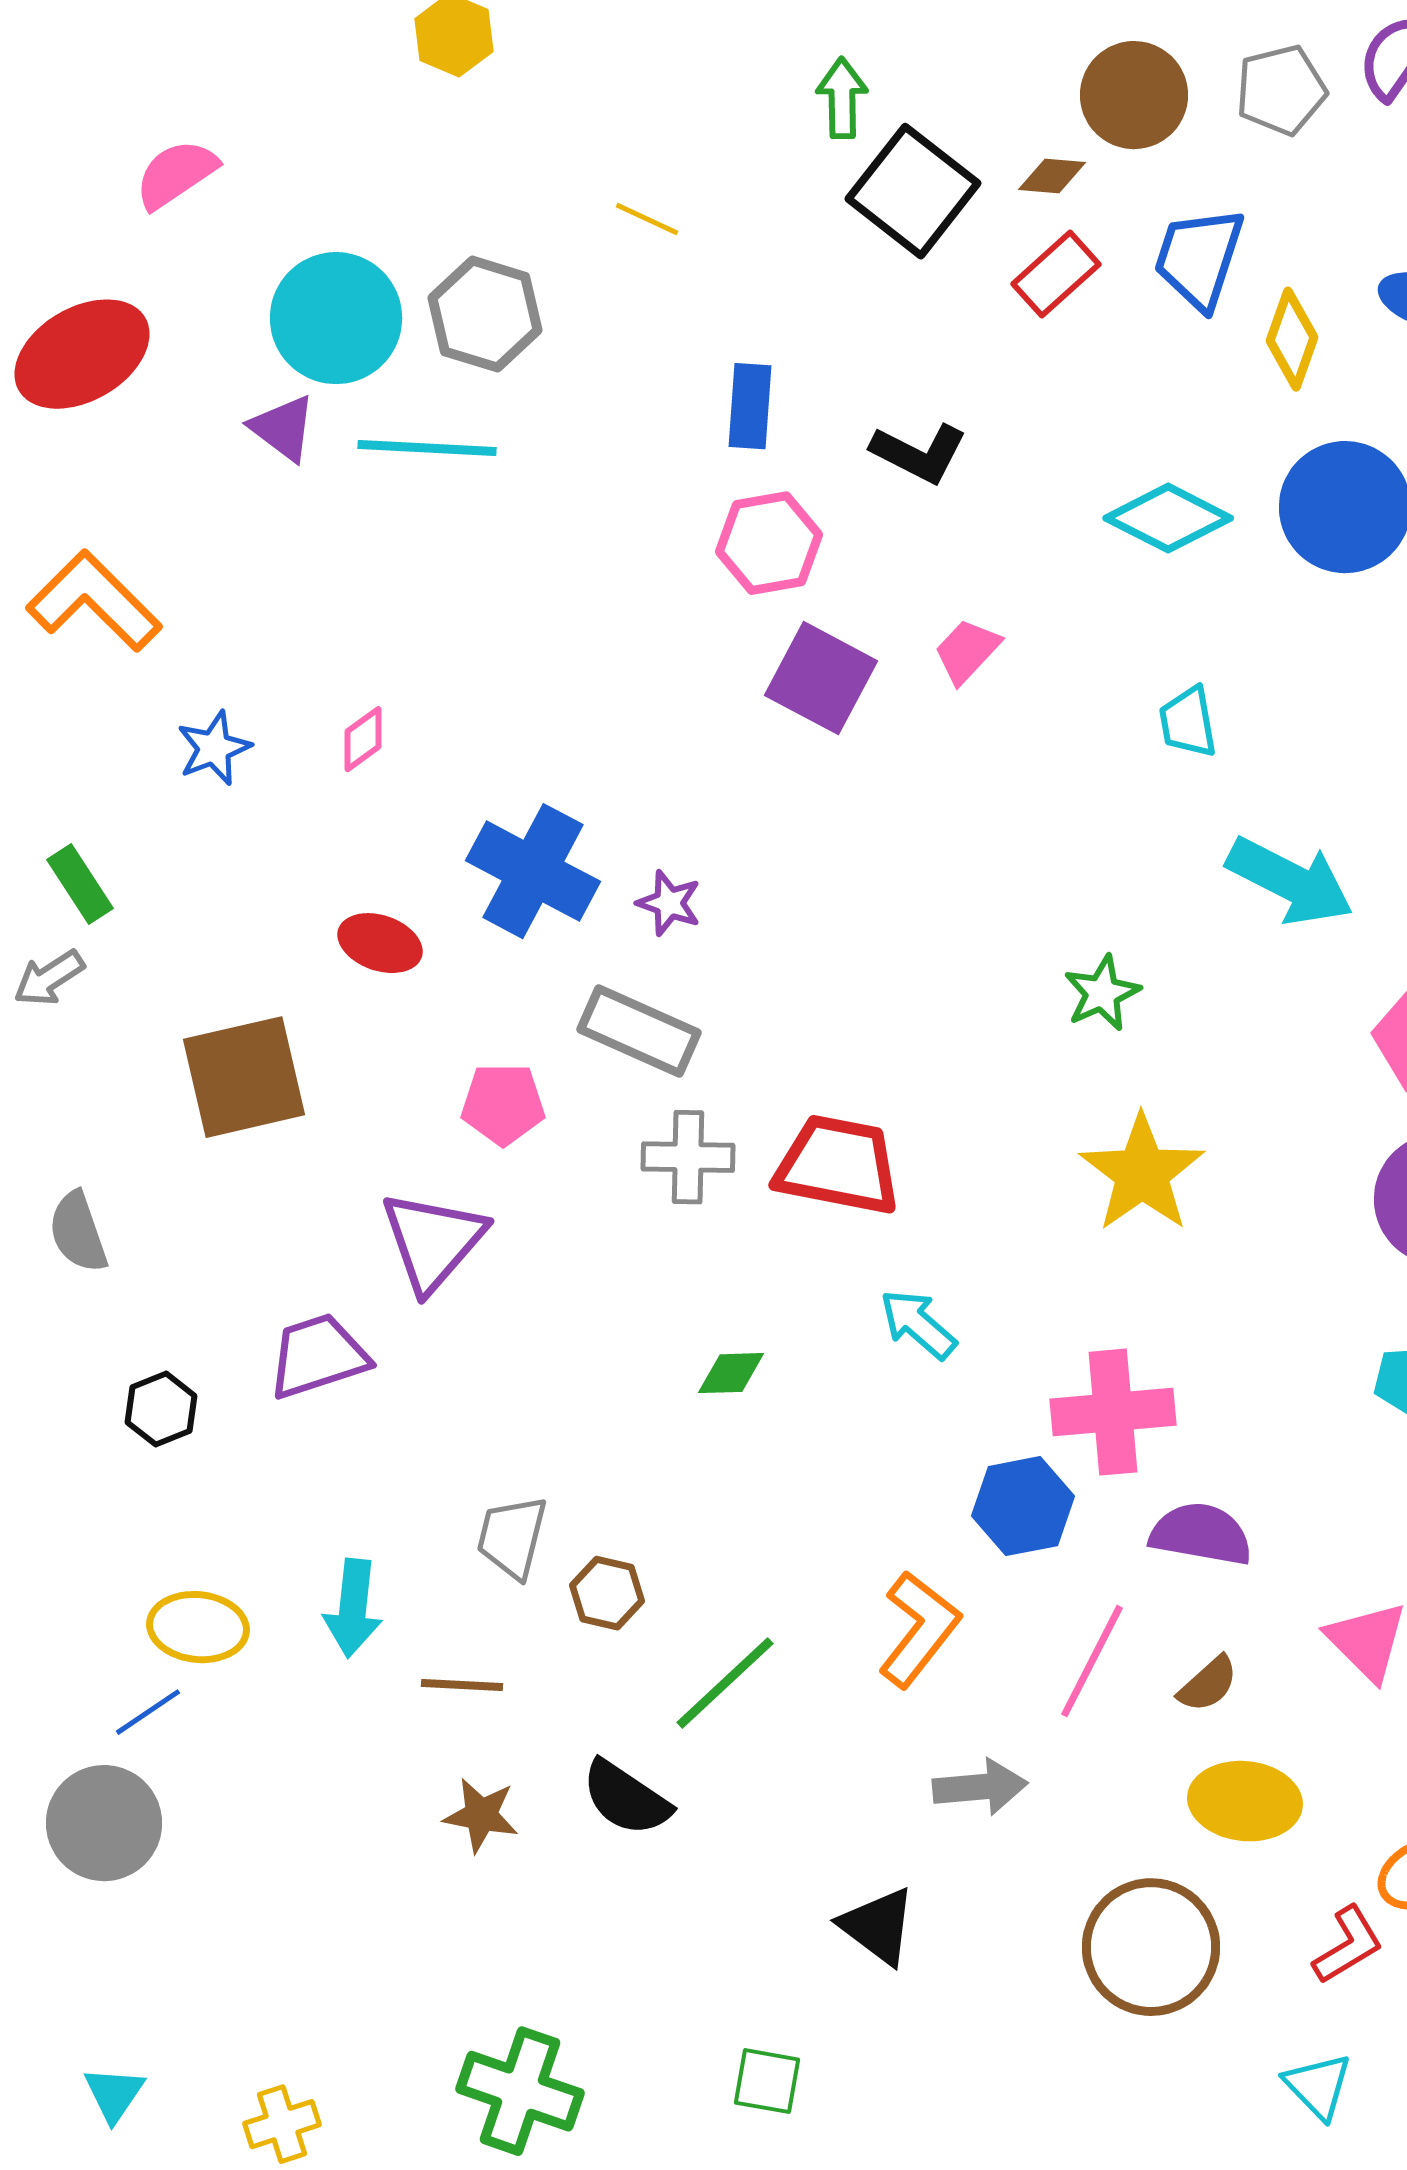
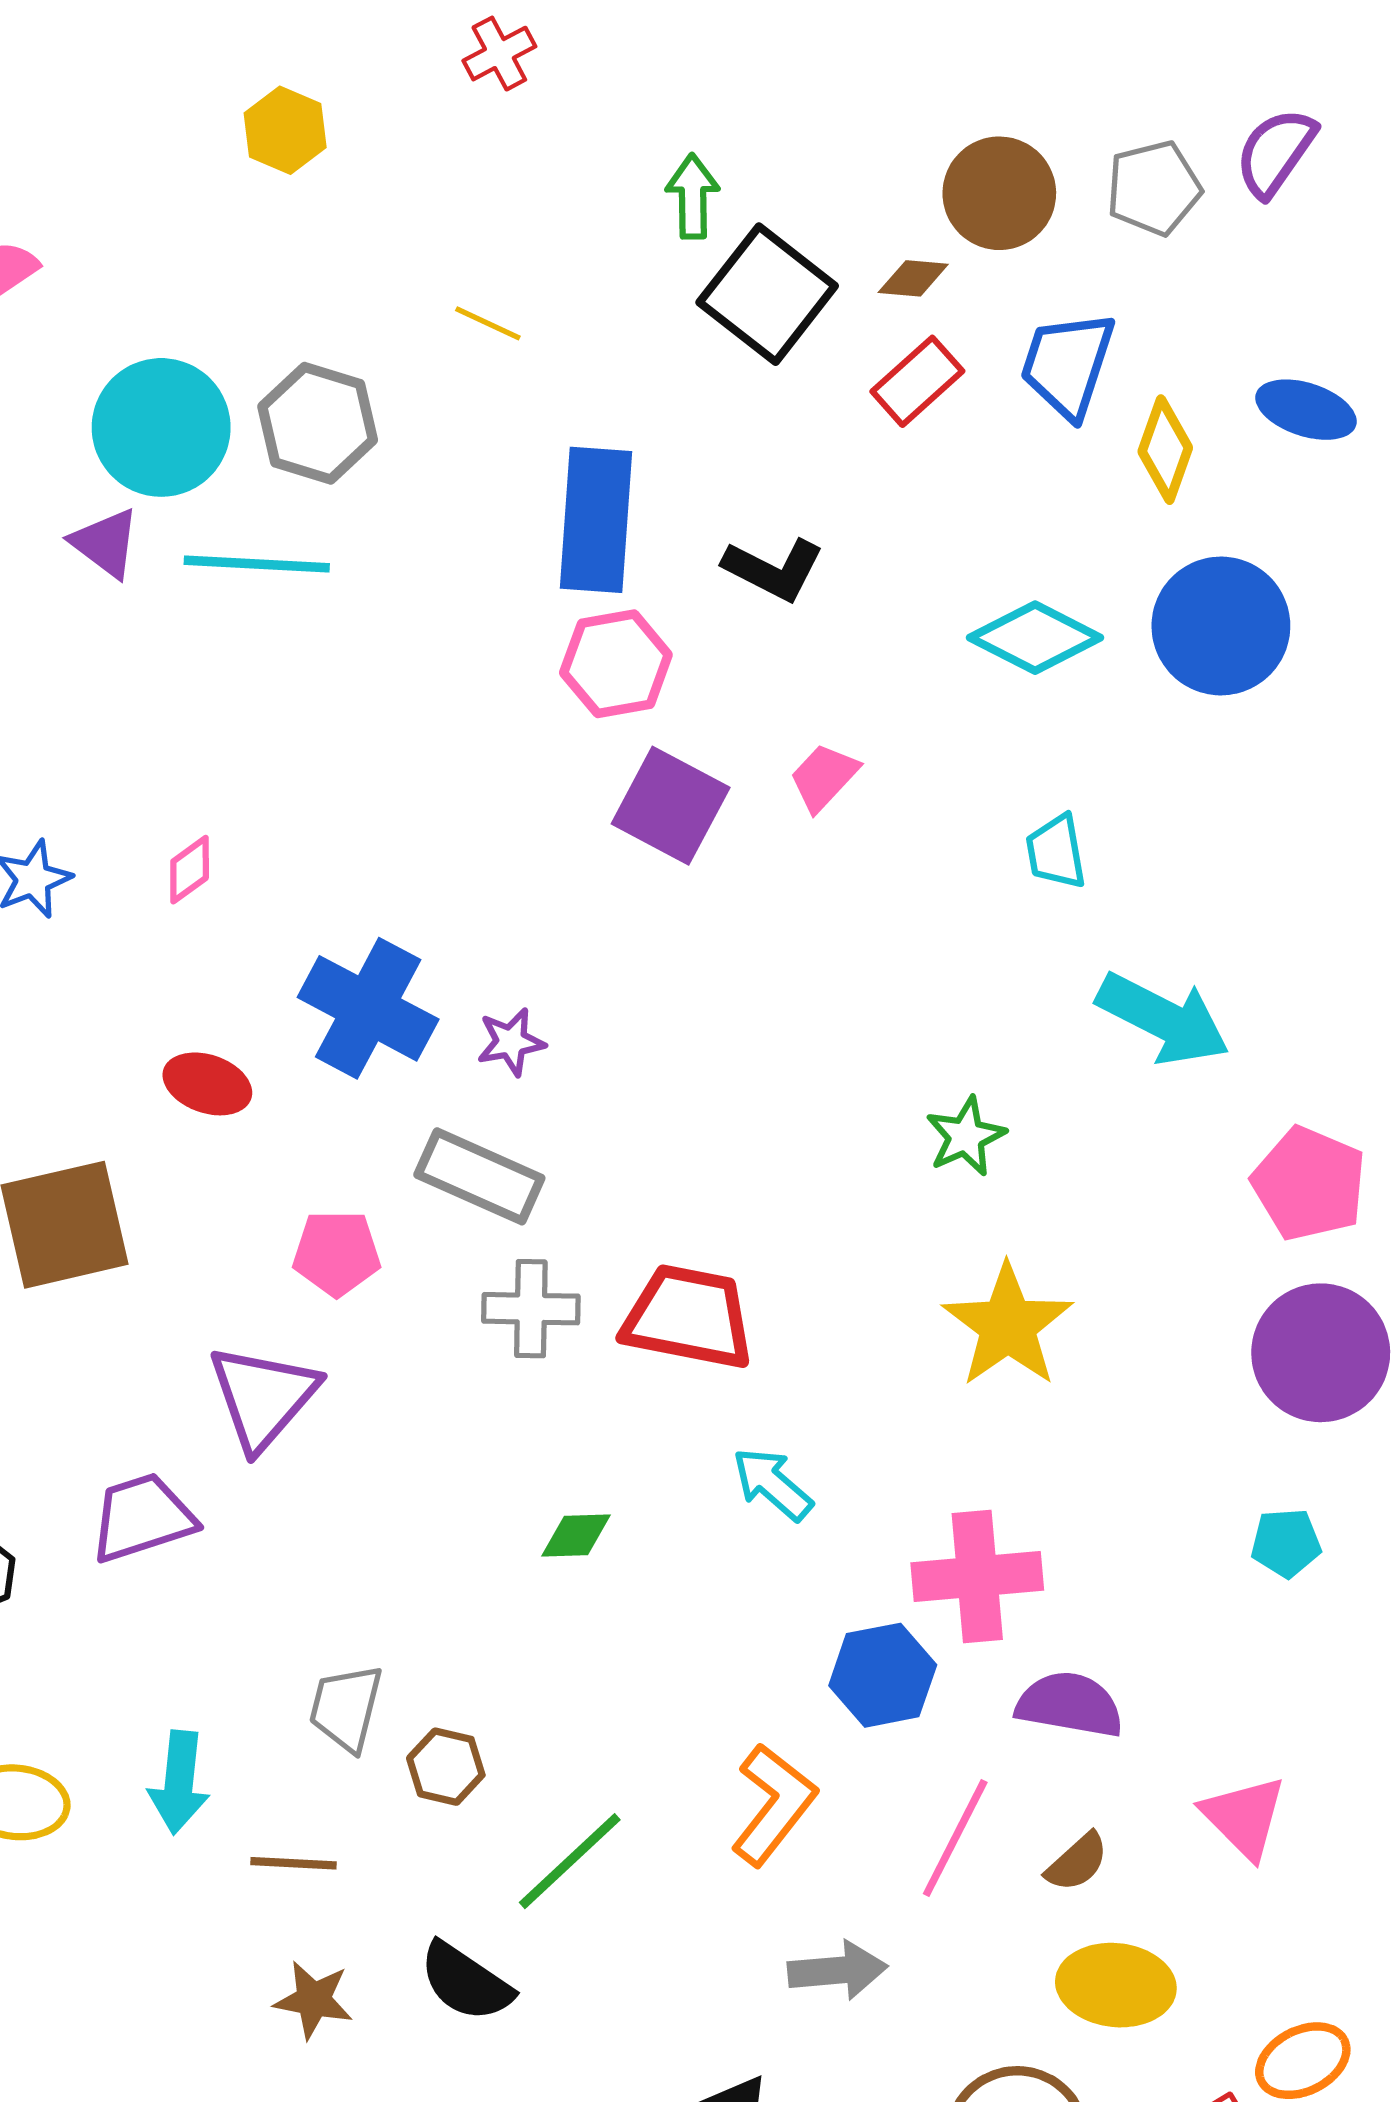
blue rectangle: (750, 406) -> (596, 520), size x1.6
purple star: (669, 903) -> (511, 1042), turned -30

